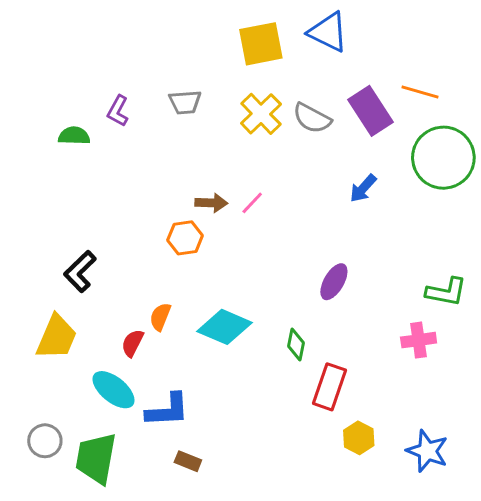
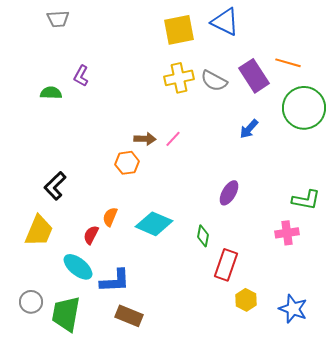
gray trapezoid: (185, 102) -> (58, 19), moved
yellow cross: (261, 114) -> (179, 78), turned 32
brown rectangle: (188, 461) -> (129, 316), size x1.5

